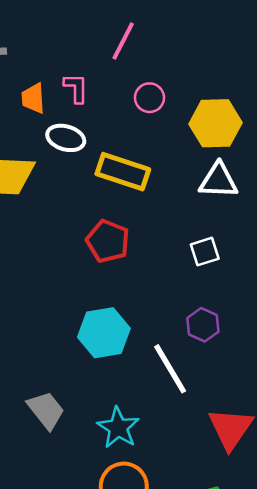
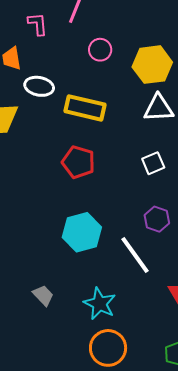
pink L-shape: (76, 88) -> (38, 24), moved
gray trapezoid: (46, 410) -> (43, 295), size x0.7

